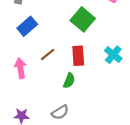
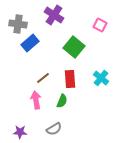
blue rectangle: (27, 26) -> (30, 43), moved
pink arrow: (20, 68) -> (36, 100), moved

